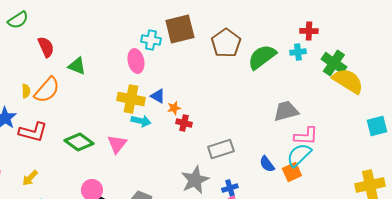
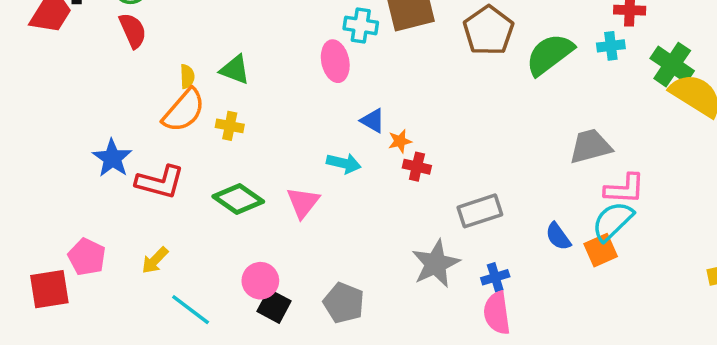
red semicircle: (46, 47) -> (133, 31), moved
yellow semicircle: (26, 91) -> (187, 76), moved
yellow cross: (131, 99) -> (230, 126), moved, size x0.6

